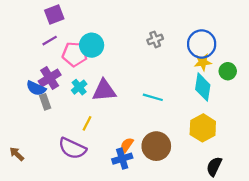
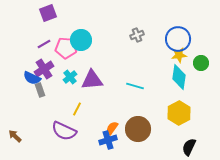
purple line: (50, 41) -> (44, 44), moved

